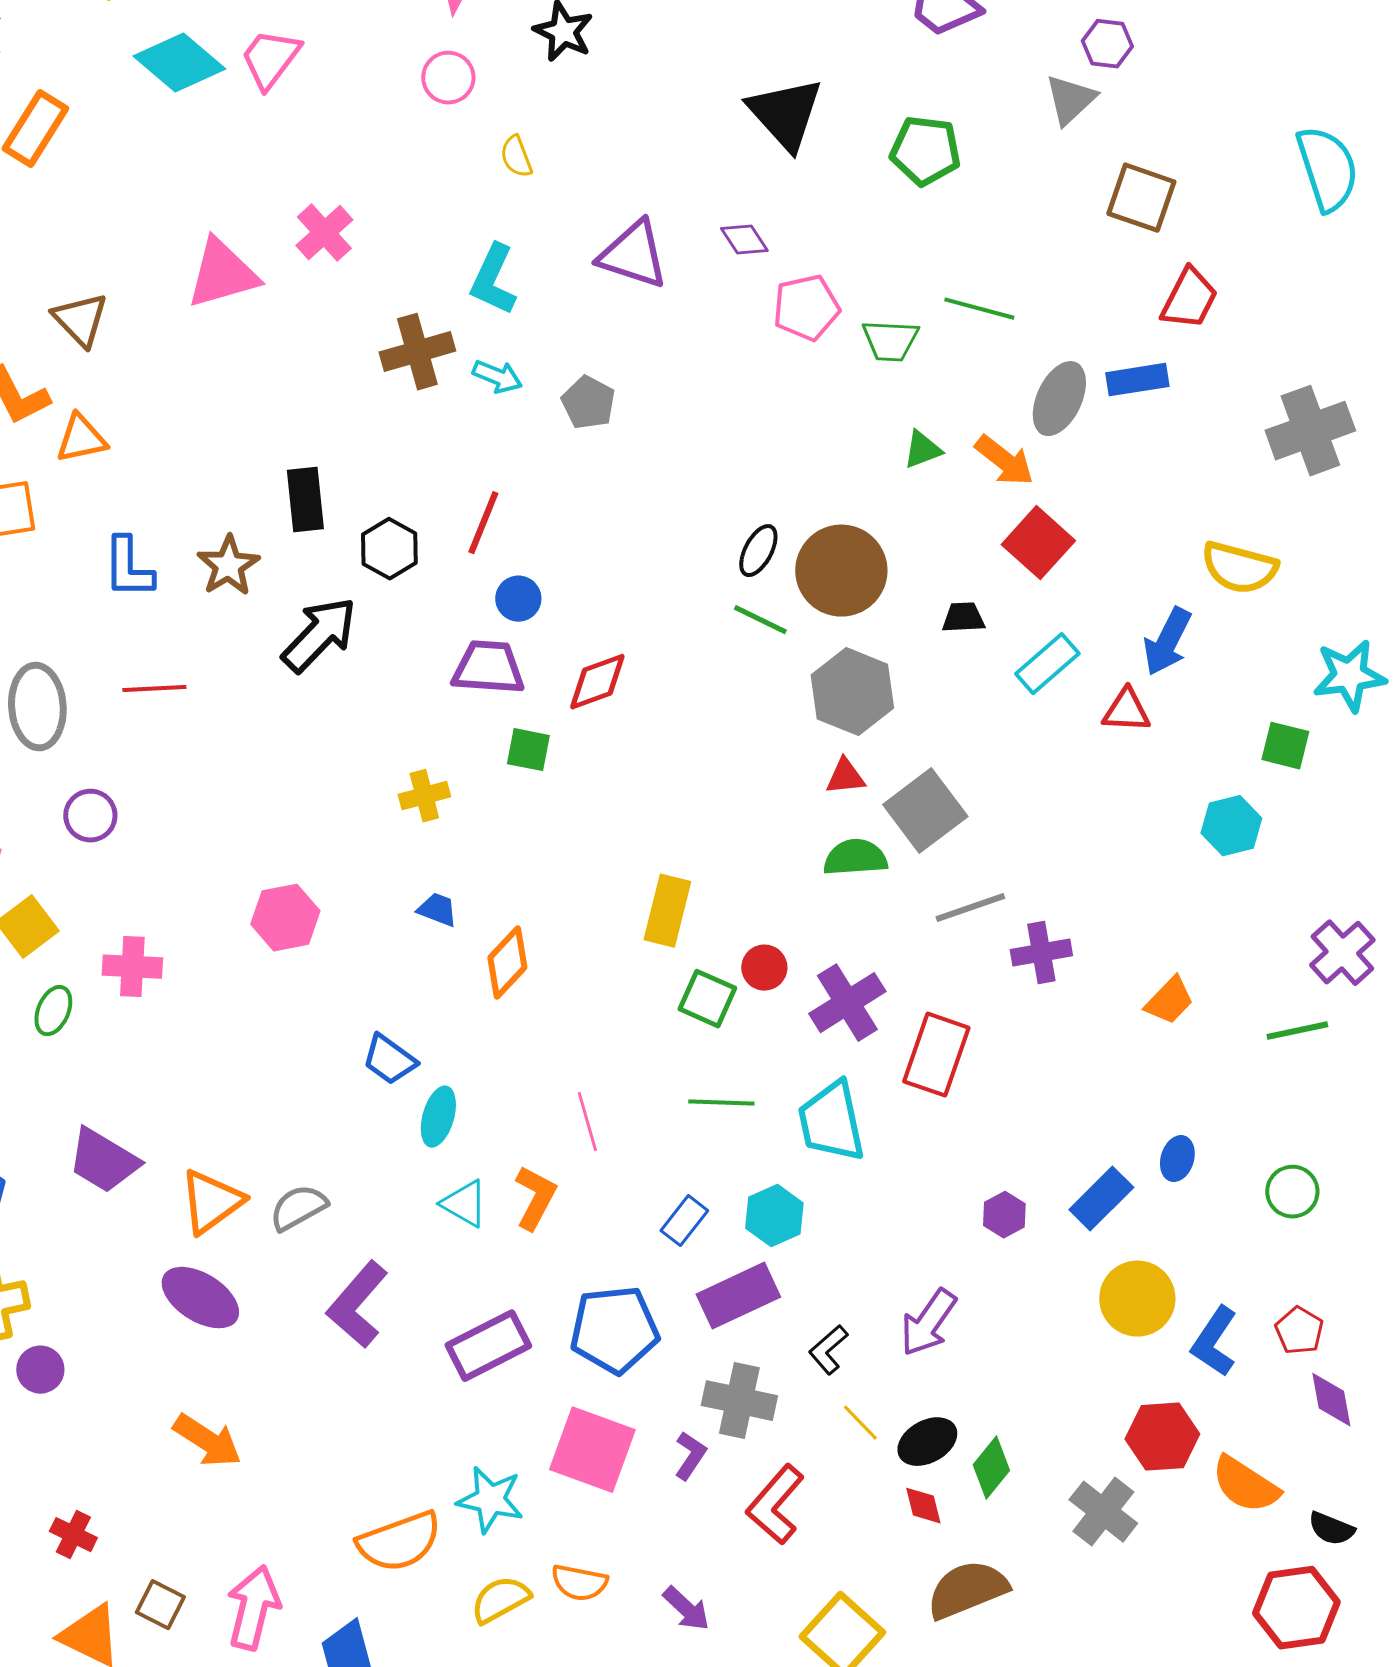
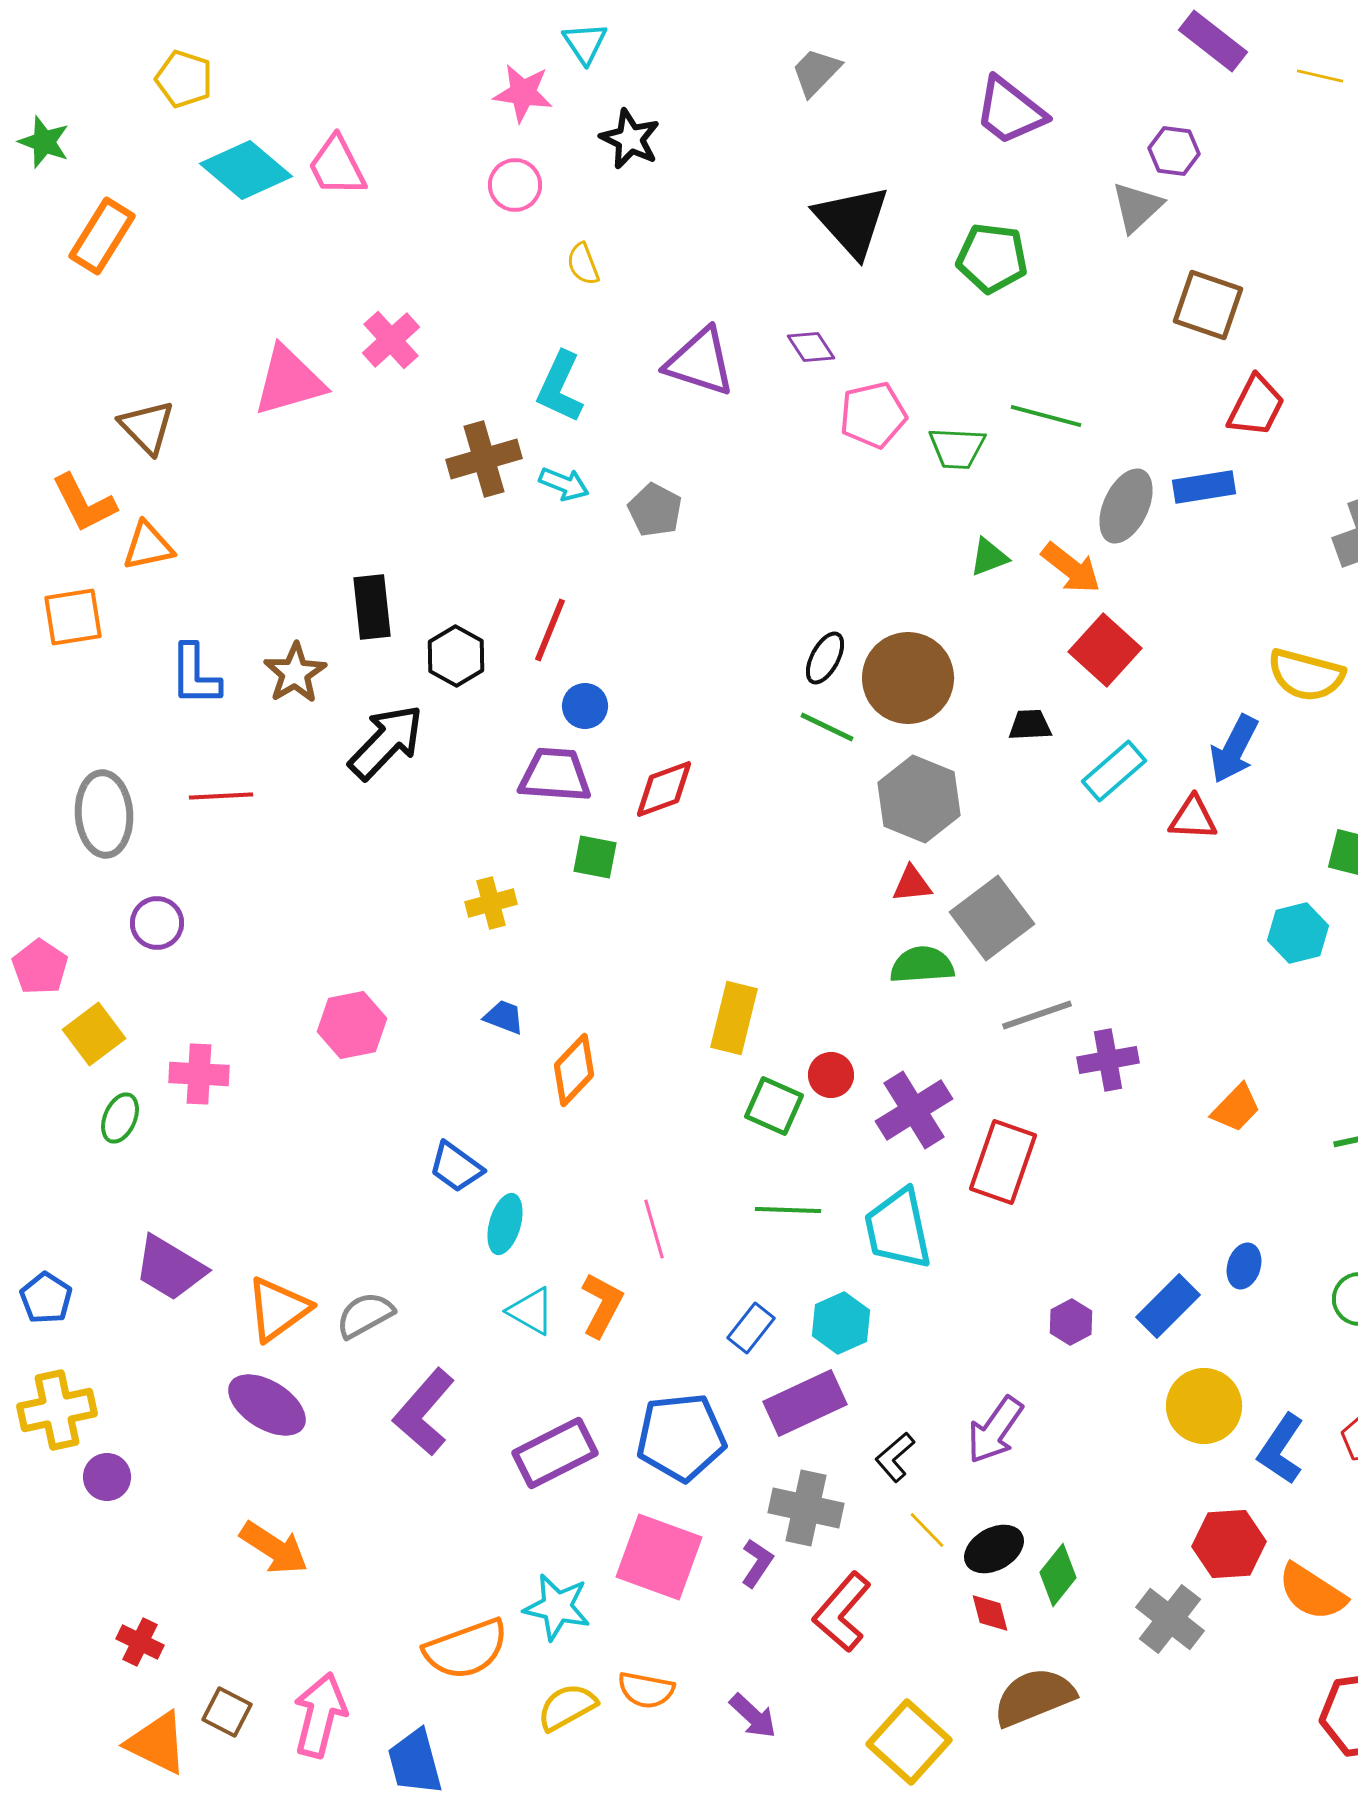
pink trapezoid: (270, 59) -> (337, 166), turned -64

